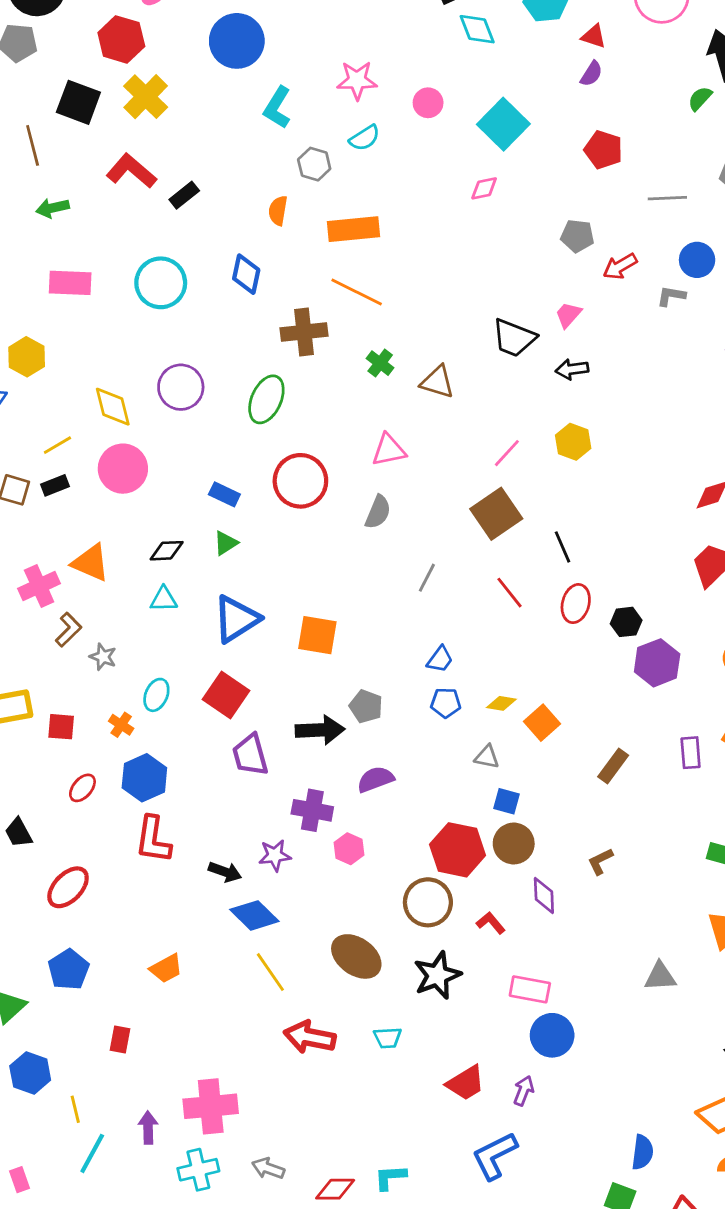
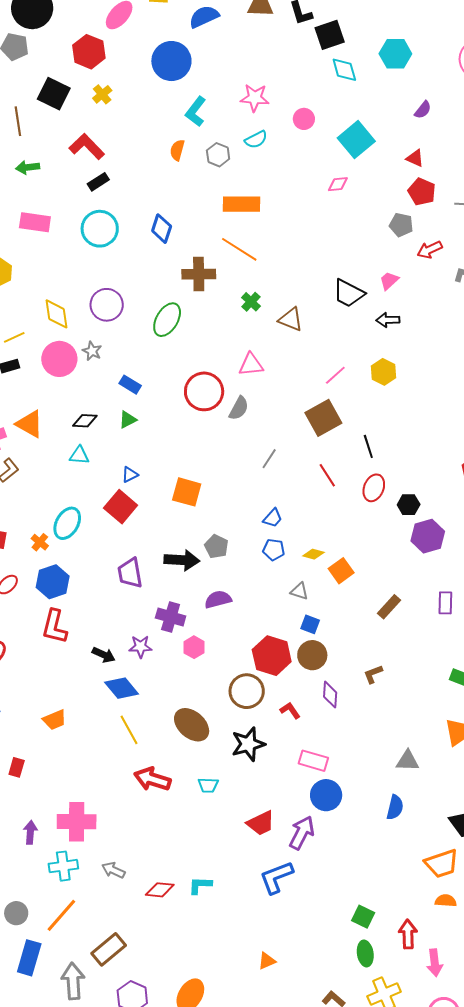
red triangle: (594, 36) -> (415, 158), moved
yellow cross: (146, 97) -> (102, 94), size x0.6
red pentagon: (603, 150) -> (422, 192), moved
black rectangle: (184, 195) -> (98, 182), moved
orange semicircle: (278, 211) -> (177, 150), moved
red circle: (300, 481) -> (204, 391), moved
blue triangle: (236, 619) -> (130, 475), size x0.5
gray star: (103, 657) -> (92, 351), moved
cyan ellipse: (156, 695) -> (67, 523), size x1.4
red square: (226, 695) -> (121, 507), moved
purple arrow: (524, 1091) -> (302, 833), size x1.6
blue semicircle: (642, 1152) -> (395, 807), moved

